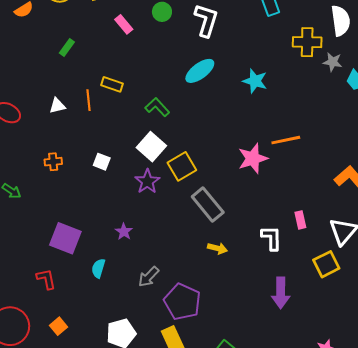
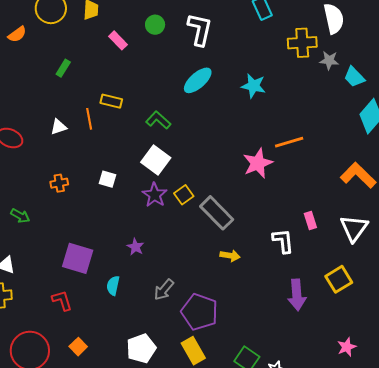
yellow square: (182, 166) -> (184, 195), moved, size x0.7
yellow square: (326, 264) -> (339, 279), moved

